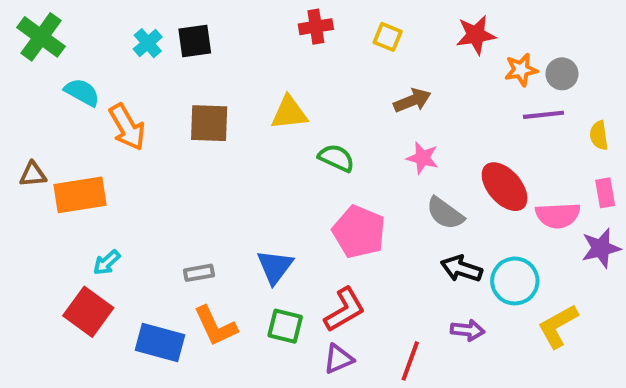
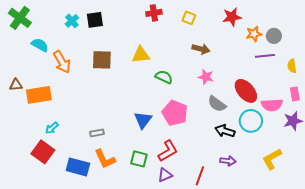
brown arrow: (412, 100) -> (201, 49), turned 36
blue triangle: (275, 267) -> (143, 120), moved
cyan circle: (515, 281) -> (251, 121), moved

